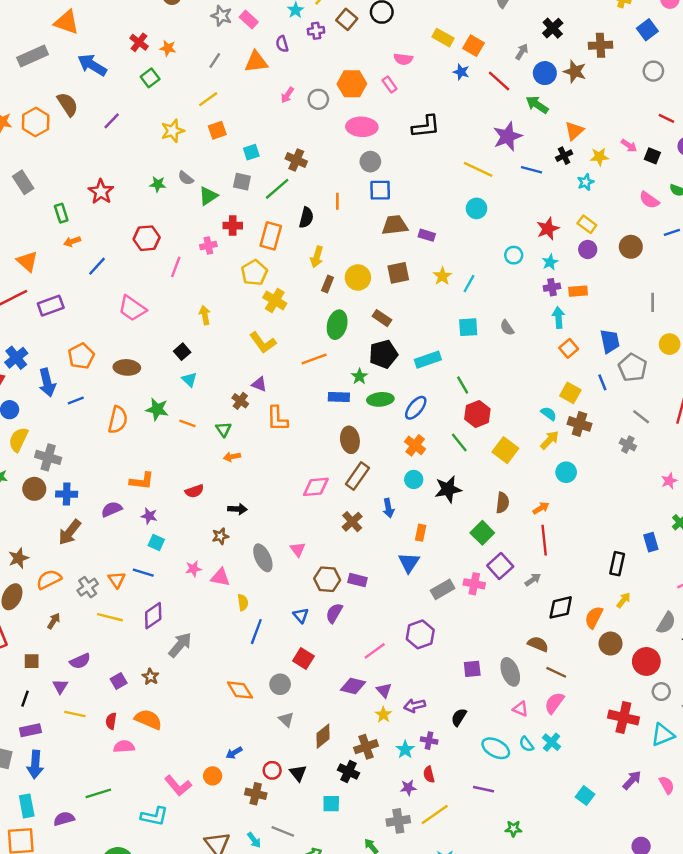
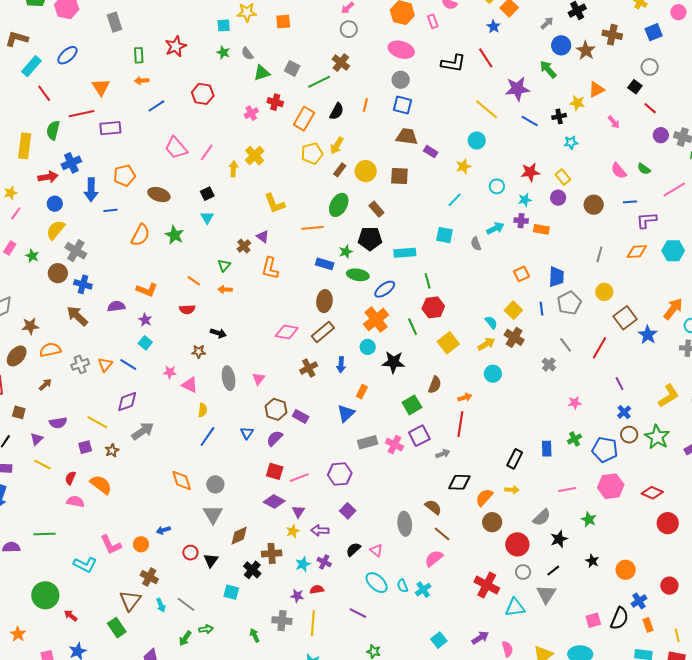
red line: (499, 81) -> (486, 58), moved
gray circle: (318, 99) -> (349, 29), moved
orange triangle: (574, 131) -> (597, 90), moved
cyan square: (251, 152) -> (224, 25), moved
black square: (652, 156) -> (635, 87), moved
yellow star: (599, 157) -> (577, 103), moved
pink cross: (208, 246) -> (251, 113), turned -32
pink line: (176, 267) -> (207, 152), moved
yellow pentagon: (254, 273) -> (312, 153), moved
yellow star: (442, 276) -> (463, 166), moved
yellow cross: (275, 300) -> (255, 156), moved
cyan arrow: (558, 318) -> (495, 228), moved, turned 54
orange line: (187, 423) -> (194, 281), moved
orange cross: (415, 445) -> (376, 320), size x1.4
brown arrow: (70, 532) -> (77, 316), turned 80
yellow arrow: (624, 600) -> (512, 490), turned 40
yellow line: (110, 617) -> (97, 422), moved
red square: (303, 658) -> (275, 471), moved, turned -30
purple square: (472, 669) -> (348, 511), moved, turned 35
pink triangle: (520, 709) -> (376, 550), moved
gray triangle: (286, 719) -> (213, 514), size x1.5
red semicircle: (429, 774) -> (317, 589), turned 80
brown cross: (256, 794) -> (149, 577), moved
yellow line: (435, 815) -> (313, 623), turned -65

